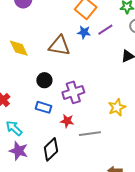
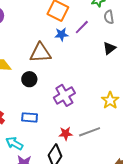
black circle: (44, 80) -> (29, 79), moved
blue rectangle: (43, 107) -> (30, 117), moved
red star: (67, 121) -> (66, 134), moved

